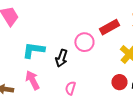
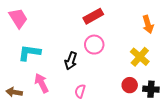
red rectangle: (109, 27) -> (93, 16), moved
cyan L-shape: (33, 50) -> (29, 53), moved

